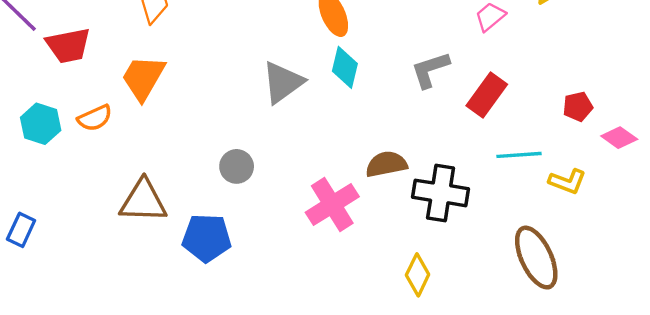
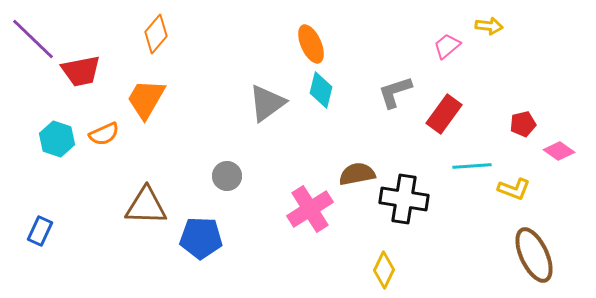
brown ellipse: (536, 258) -> (534, 255), moved

